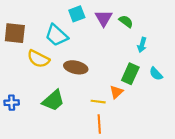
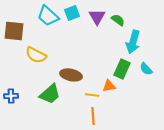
cyan trapezoid: (56, 35) -> (48, 16), moved
cyan arrow: (142, 45) -> (133, 42), size x1.6
brown ellipse: (76, 67) -> (71, 75), moved
orange triangle: (116, 92) -> (109, 86), turned 32

